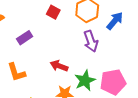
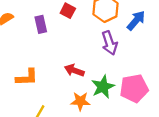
purple rectangle: (25, 38) -> (41, 24), moved, turned -70
orange L-shape: (16, 72) -> (27, 77), turned -75

